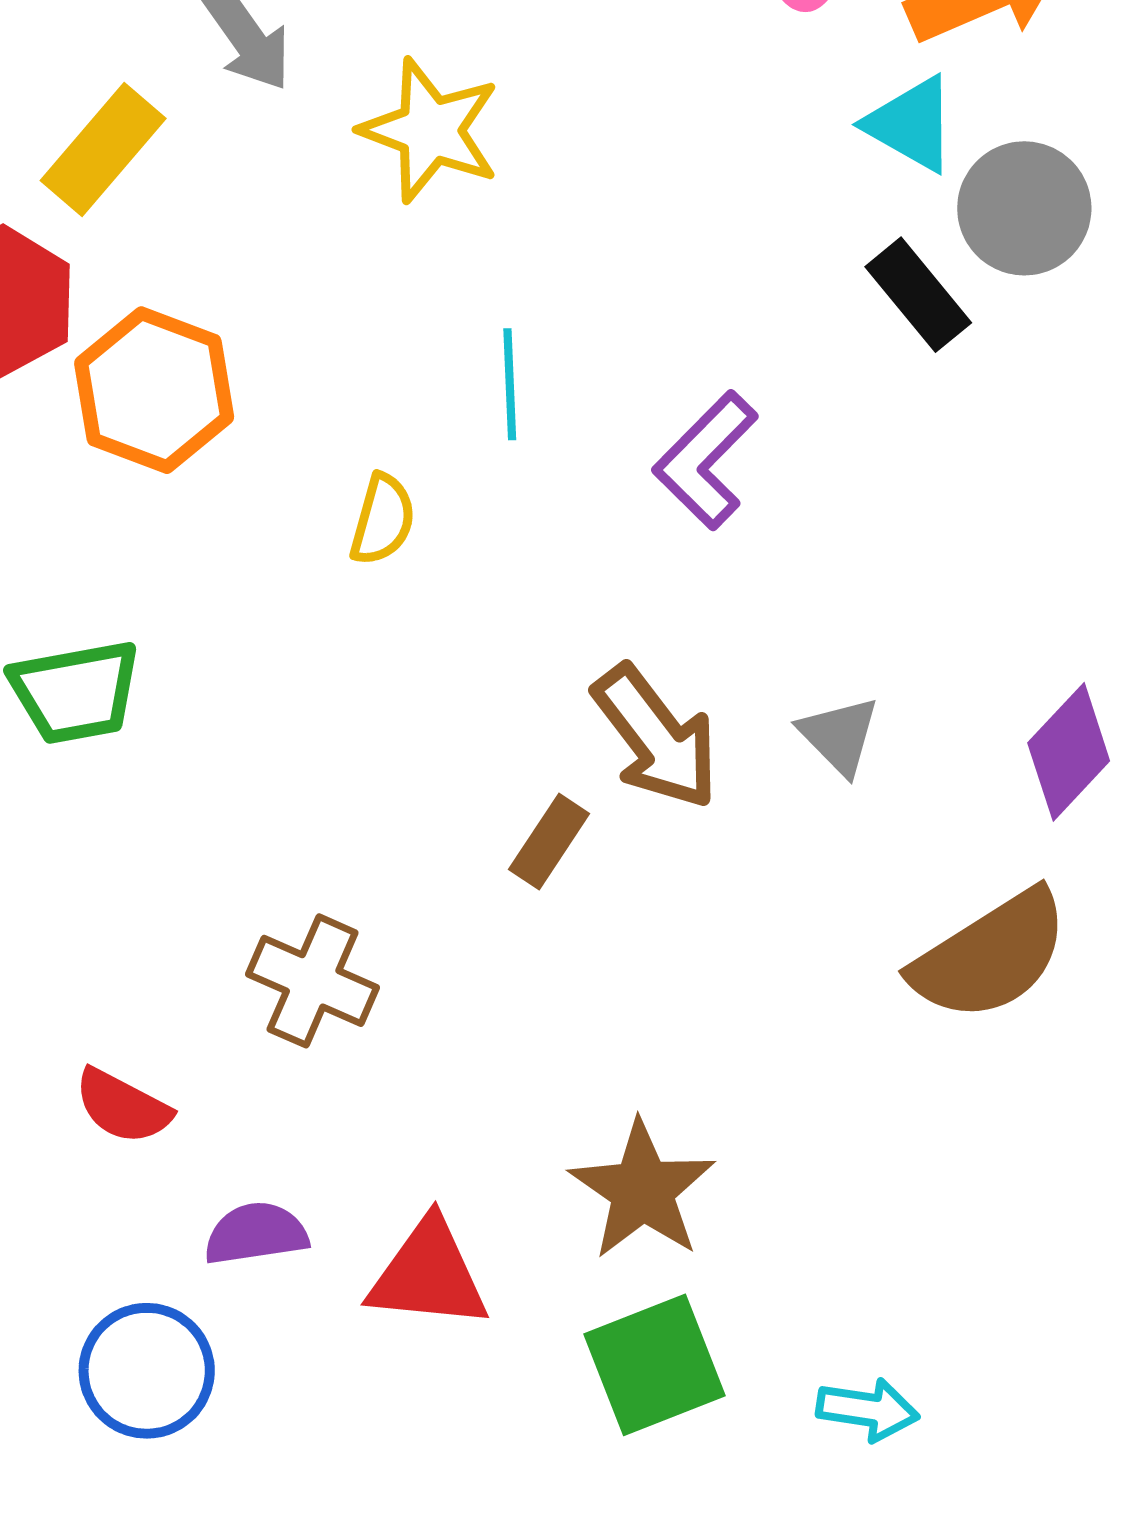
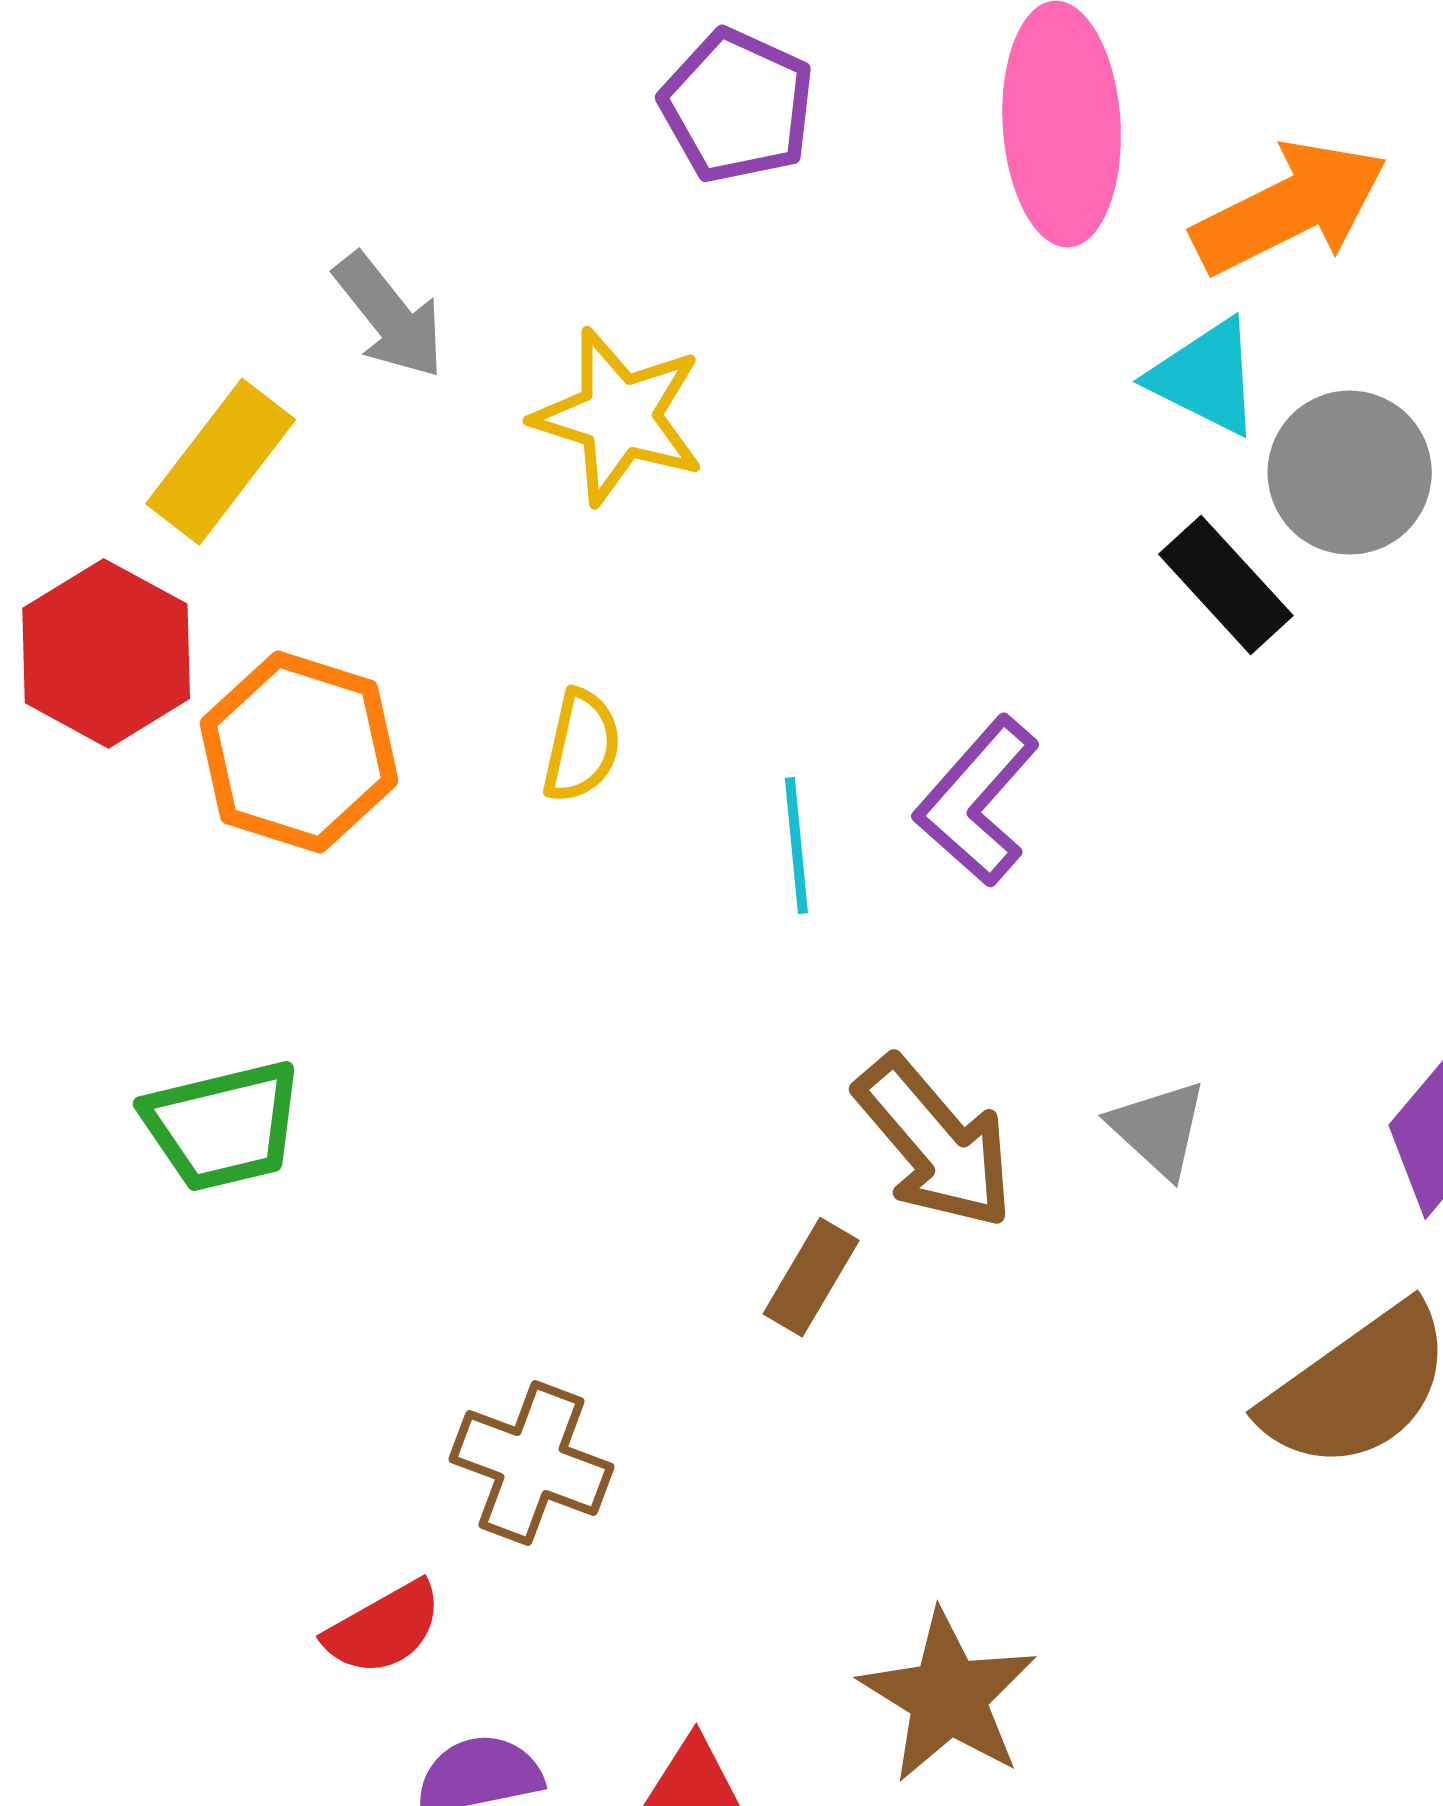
cyan line: (510, 384) -> (796, 846), moved
yellow semicircle: (383, 520) -> (581, 746), moved
red semicircle: (123, 1106) -> (384, 1628), moved, turned -54

